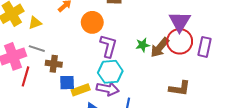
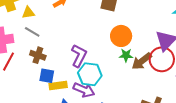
orange circle: (92, 22) -> (121, 36), moved
purple L-shape: (108, 46) -> (79, 56), moved
gray line: (37, 49) -> (32, 32), moved

